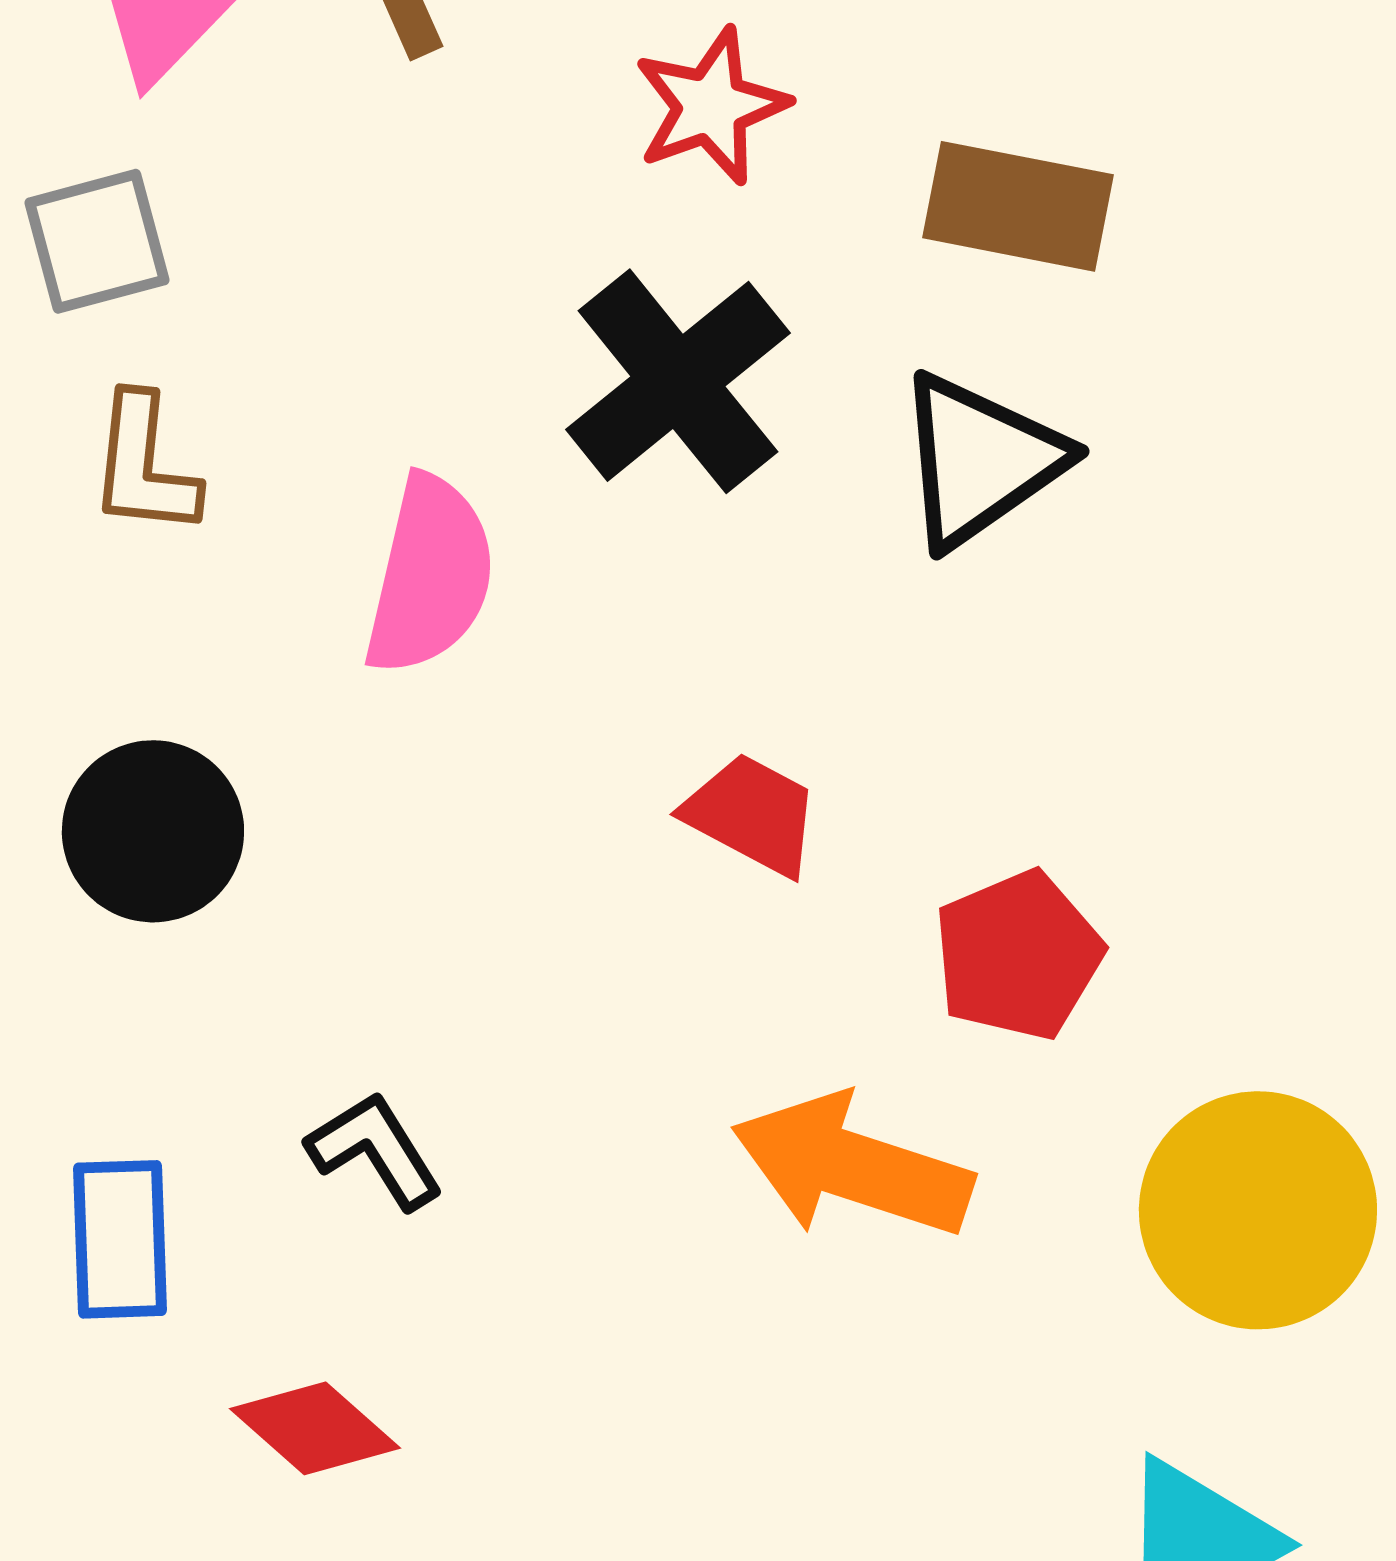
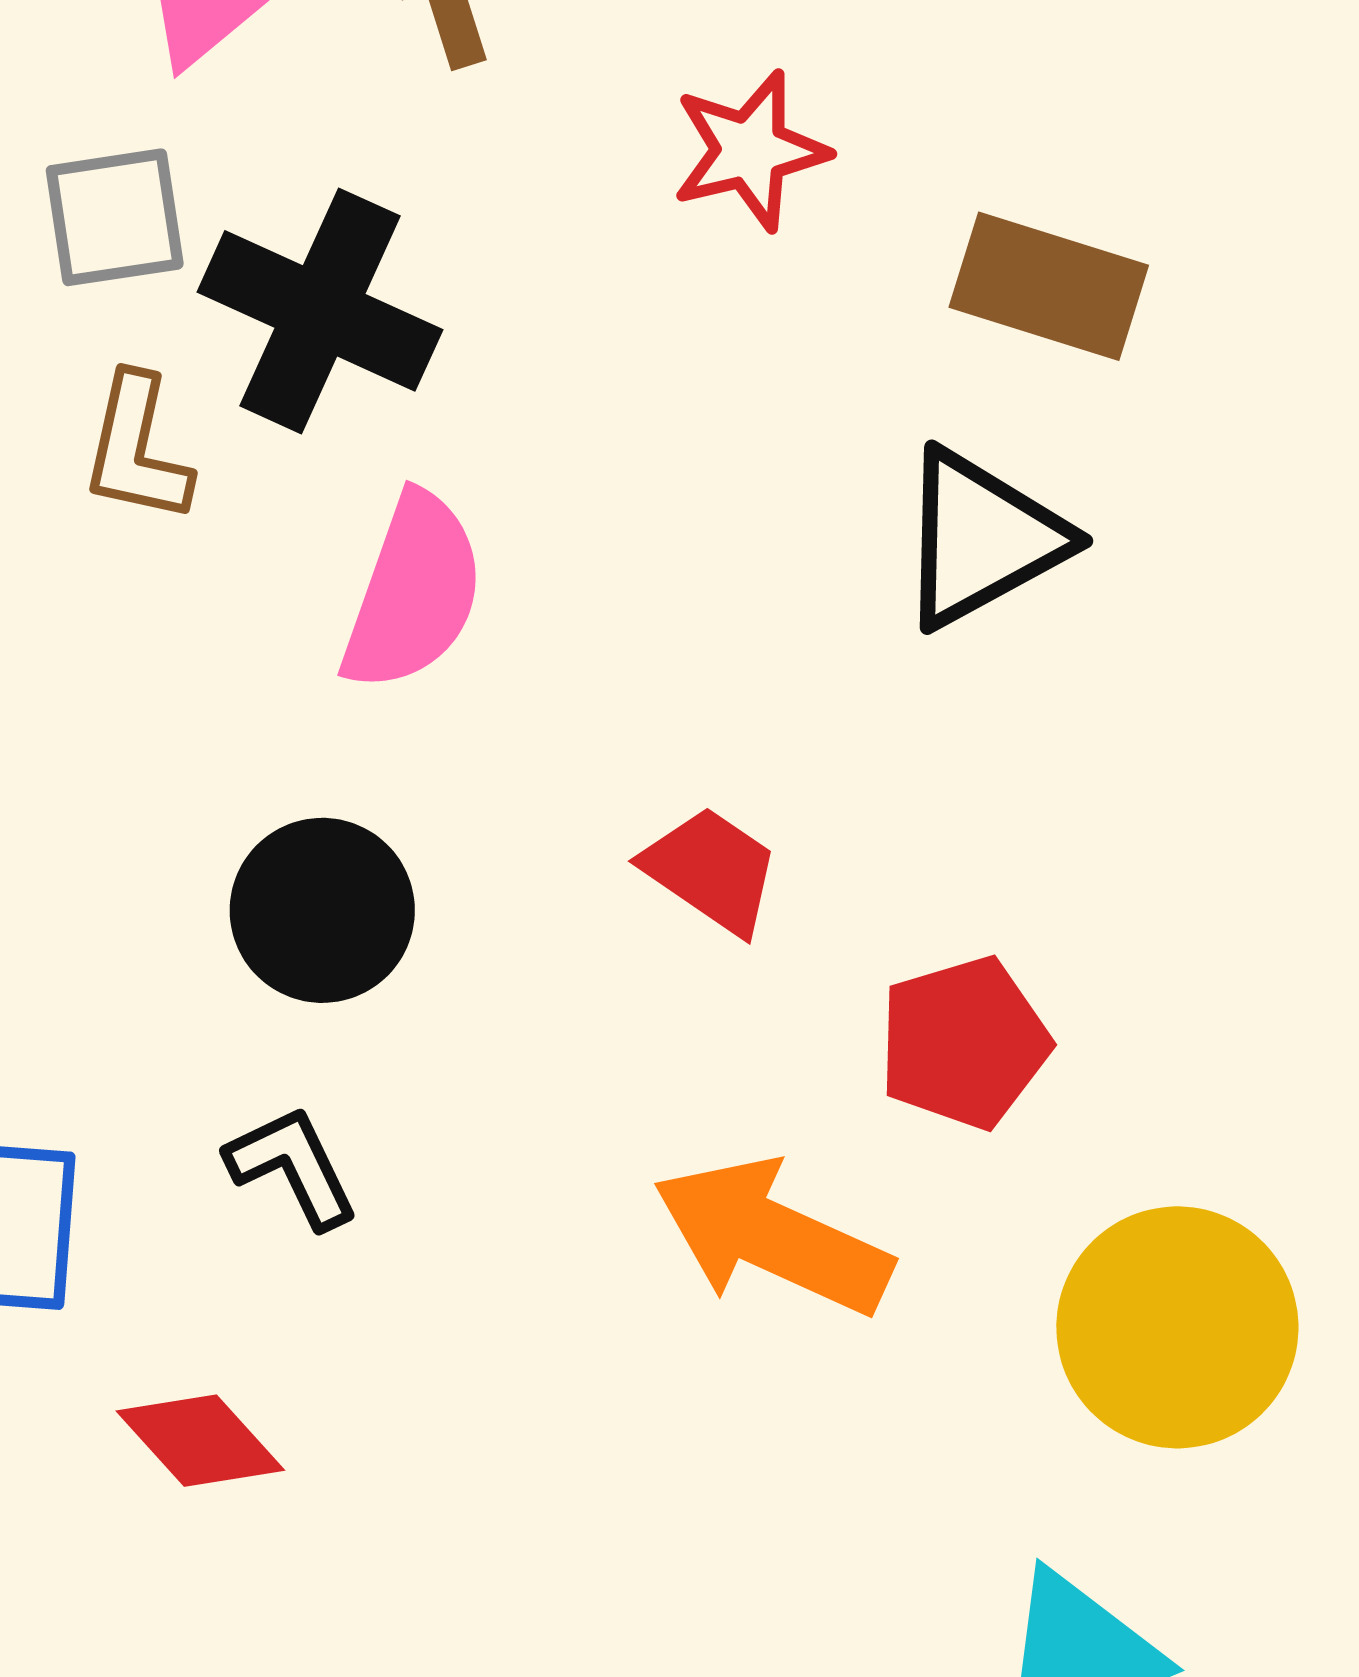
black cross: (678, 381) -> (320, 311), moved, turned -33
black circle: (153, 831) -> (322, 910), moved

